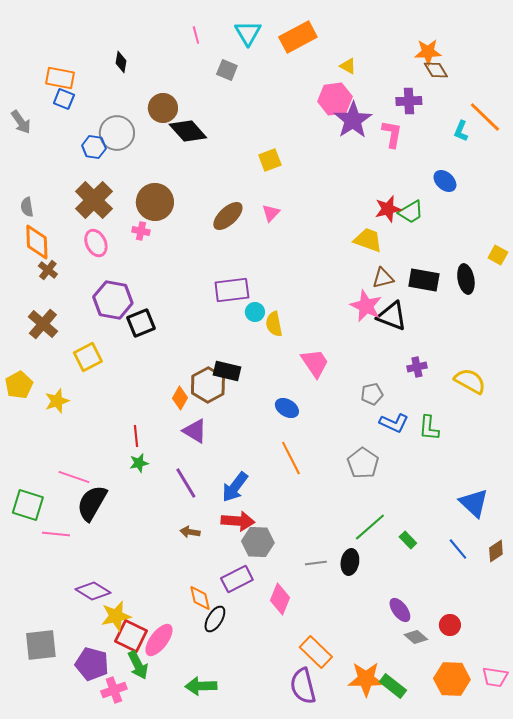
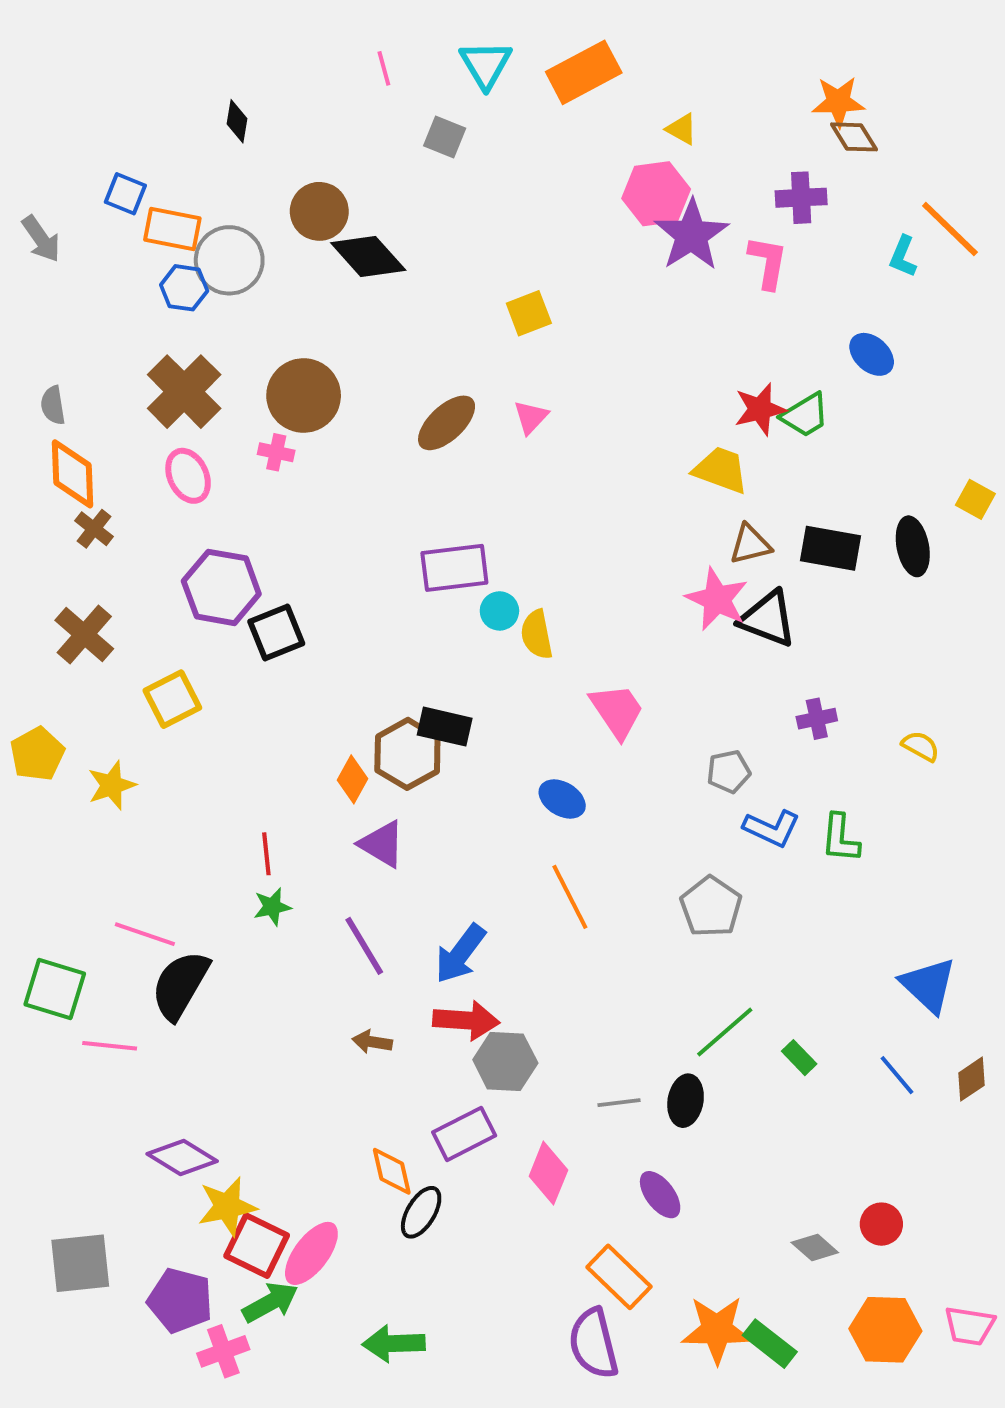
orange rectangle: (60, 78) -> (172, 229), moved
yellow semicircle: (470, 381) -> (921, 746), size x0.6
purple ellipse: (400, 610) -> (660, 1195), moved
green arrow: (138, 665) -> (270, 1302), turned -92

